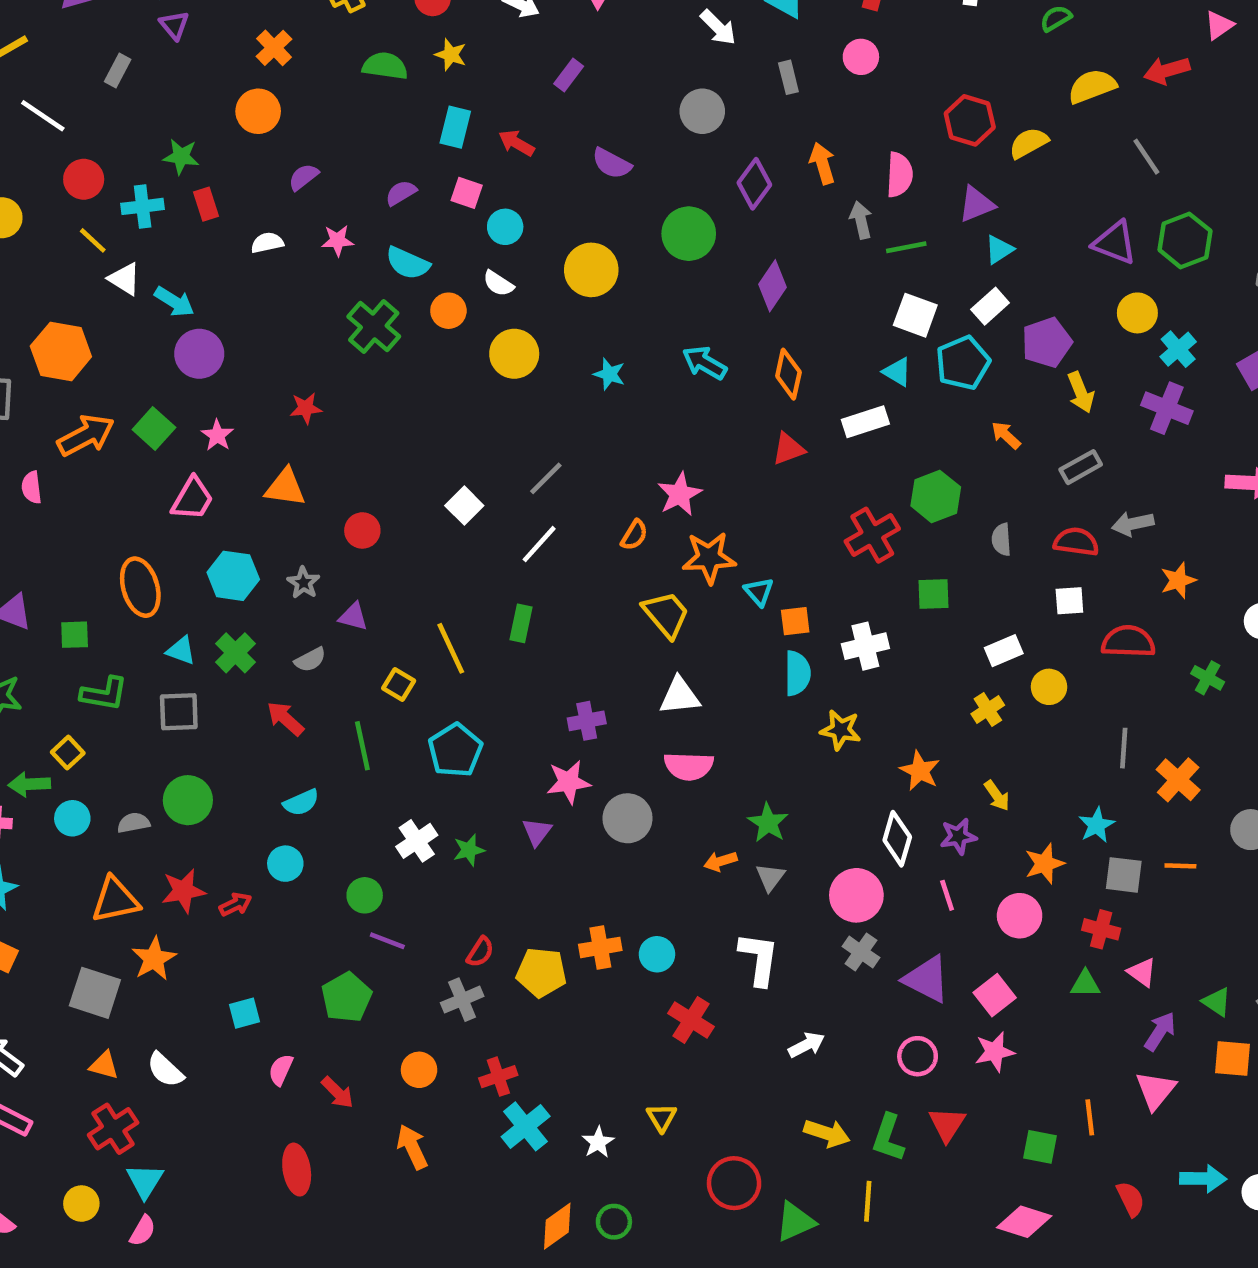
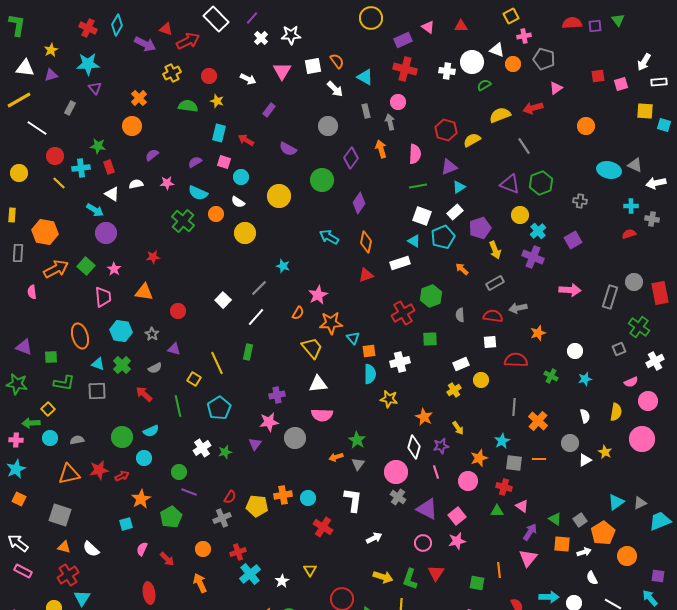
gray arrow: (861, 220) -> (390, 122), moved
white triangle: (124, 279) -> (112, 194), moved
cyan star: (609, 374) -> (283, 266), moved
pink trapezoid: (192, 499) -> (103, 297), turned -35
green circle: (188, 800) -> (122, 437), moved
orange star: (154, 959) -> (141, 499), moved

